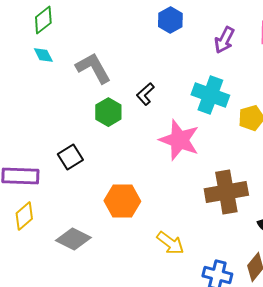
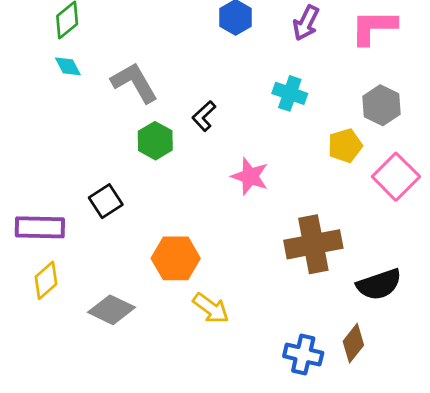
purple arrow: (224, 40) -> (306, 23), moved
cyan cross: (210, 95) -> (290, 93), moved, size x0.7
pink star: (179, 140) -> (250, 176), size x0.7
yellow arrow: (170, 243) -> (211, 308), moved

